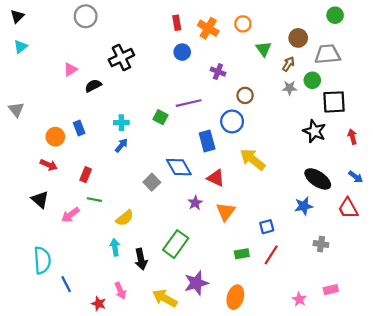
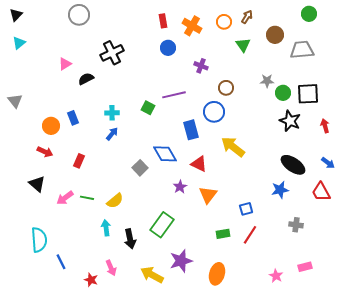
brown arrow: (288, 64) -> (247, 17), moved
green circle: (312, 80) -> (283, 93), moved
green line: (94, 200) -> (87, 198), moved

